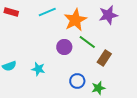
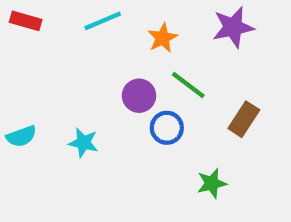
orange star: (75, 20) -> (163, 38), size x0.6
brown rectangle: (104, 58) -> (244, 119), moved
blue circle: (77, 81) -> (167, 128), moved

